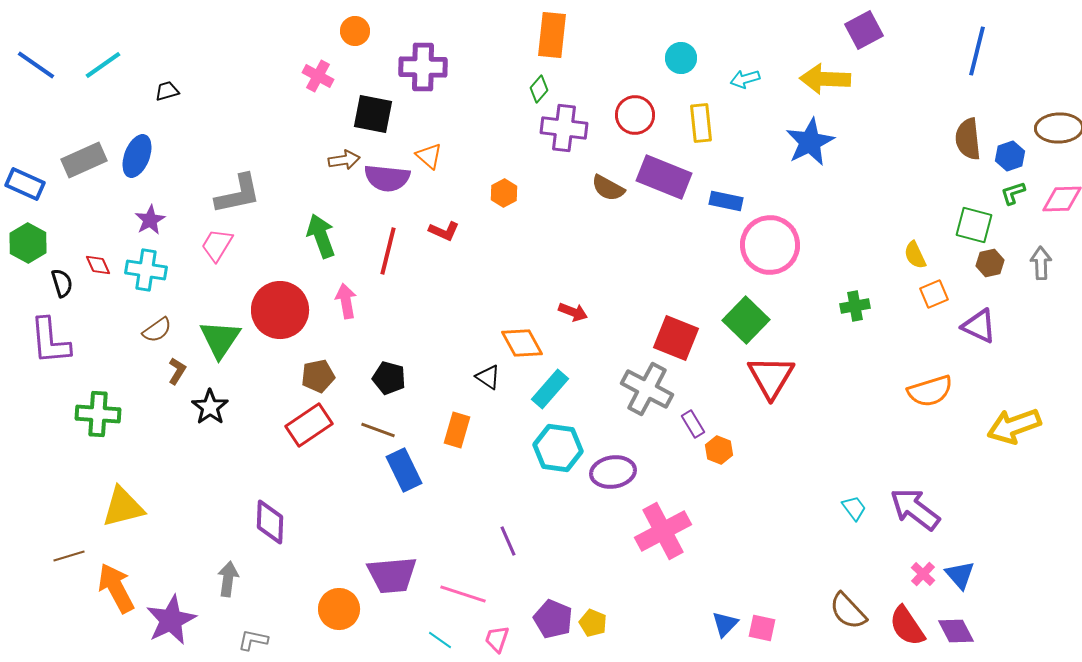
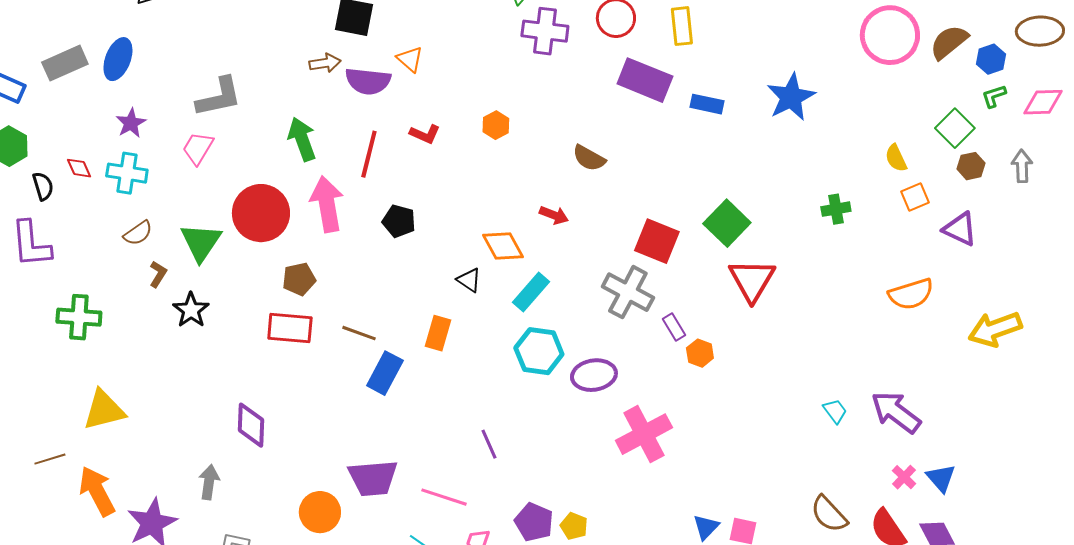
brown semicircle: (968, 139) -> (949, 42), turned 57
blue star: (810, 142) -> (791, 97), moved
brown semicircle: (608, 188) -> (589, 158), moved
orange hexagon: (504, 193) -> (496, 125), moved
green square: (974, 225) -> (955, 128), turned 30
pink circle: (770, 245) -> (890, 35), moved
pink arrow: (346, 301) -> (327, 204), size x1.6
black pentagon: (389, 378) -> (399, 221), moved
red rectangle: (309, 425) -> (290, 328), turned 39
blue rectangle: (404, 470) -> (385, 373), turned 54

